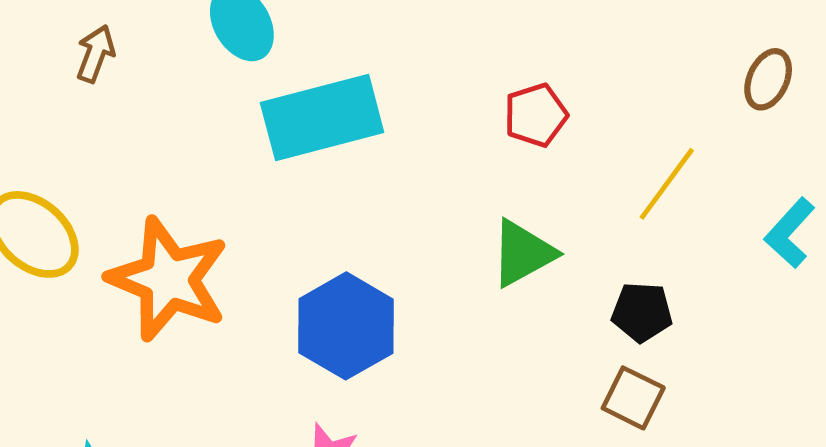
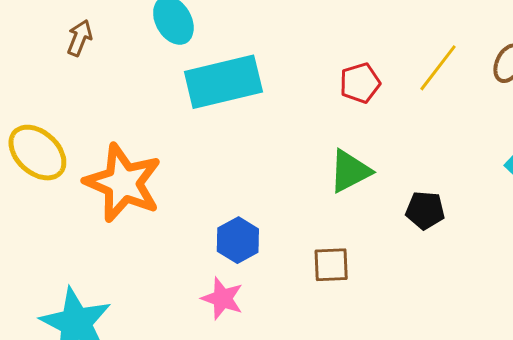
yellow line: (667, 184) -> (438, 68), moved
blue hexagon: (346, 326) -> (238, 240), moved, size x0.7
brown square: (633, 398) -> (331, 265), moved, turned -30

